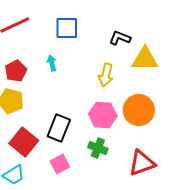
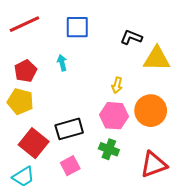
yellow arrow: (106, 75) -> (117, 85), moved, size x0.7
black rectangle: (59, 128) -> (69, 129), turned 52

